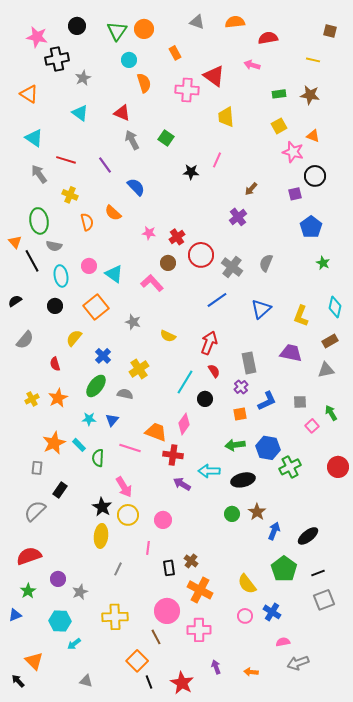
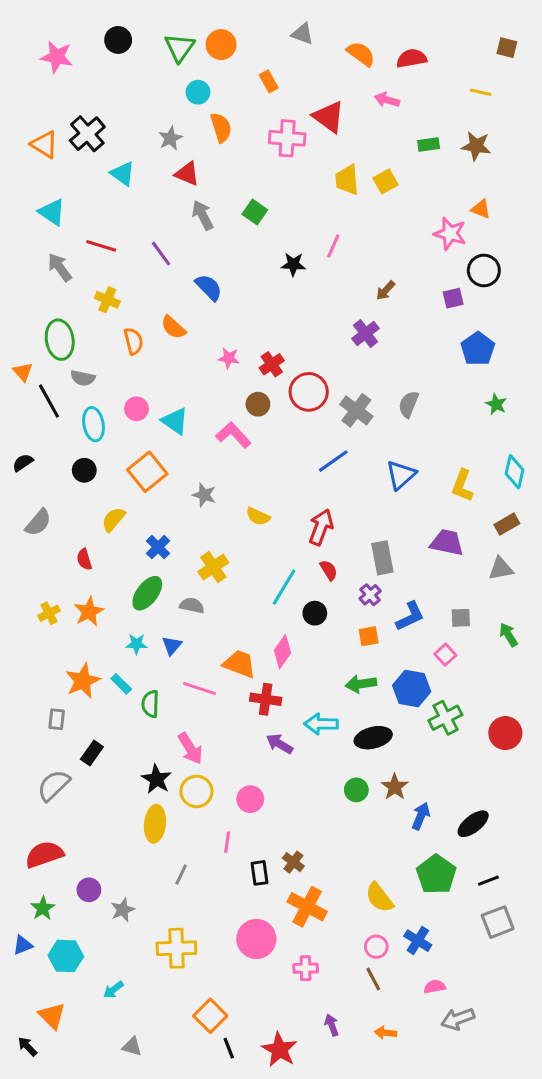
orange semicircle: (235, 22) -> (361, 54), moved, turned 42
black cross: (57, 59) -> (87, 134), moved, turned -30
gray star: (83, 78) -> (170, 138), moved
yellow square: (279, 126) -> (385, 181), moved
pink square: (312, 426) -> (445, 655), moved
red circle: (338, 467) -> (505, 733), moved
cyan hexagon: (60, 621) -> (66, 956), moved
pink cross: (199, 630) -> (306, 968), size x0.7
brown line: (156, 637) -> (373, 979), moved

